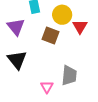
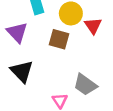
gray trapezoid: (69, 75) -> (85, 85), turned 125

